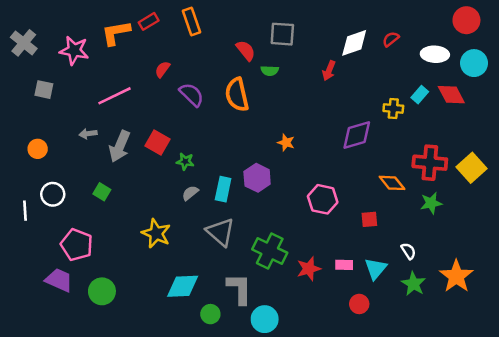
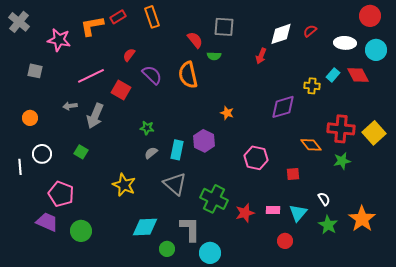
gray cross: (24, 43) -> (19, 22), moved
red square: (157, 143) -> (121, 90), moved

